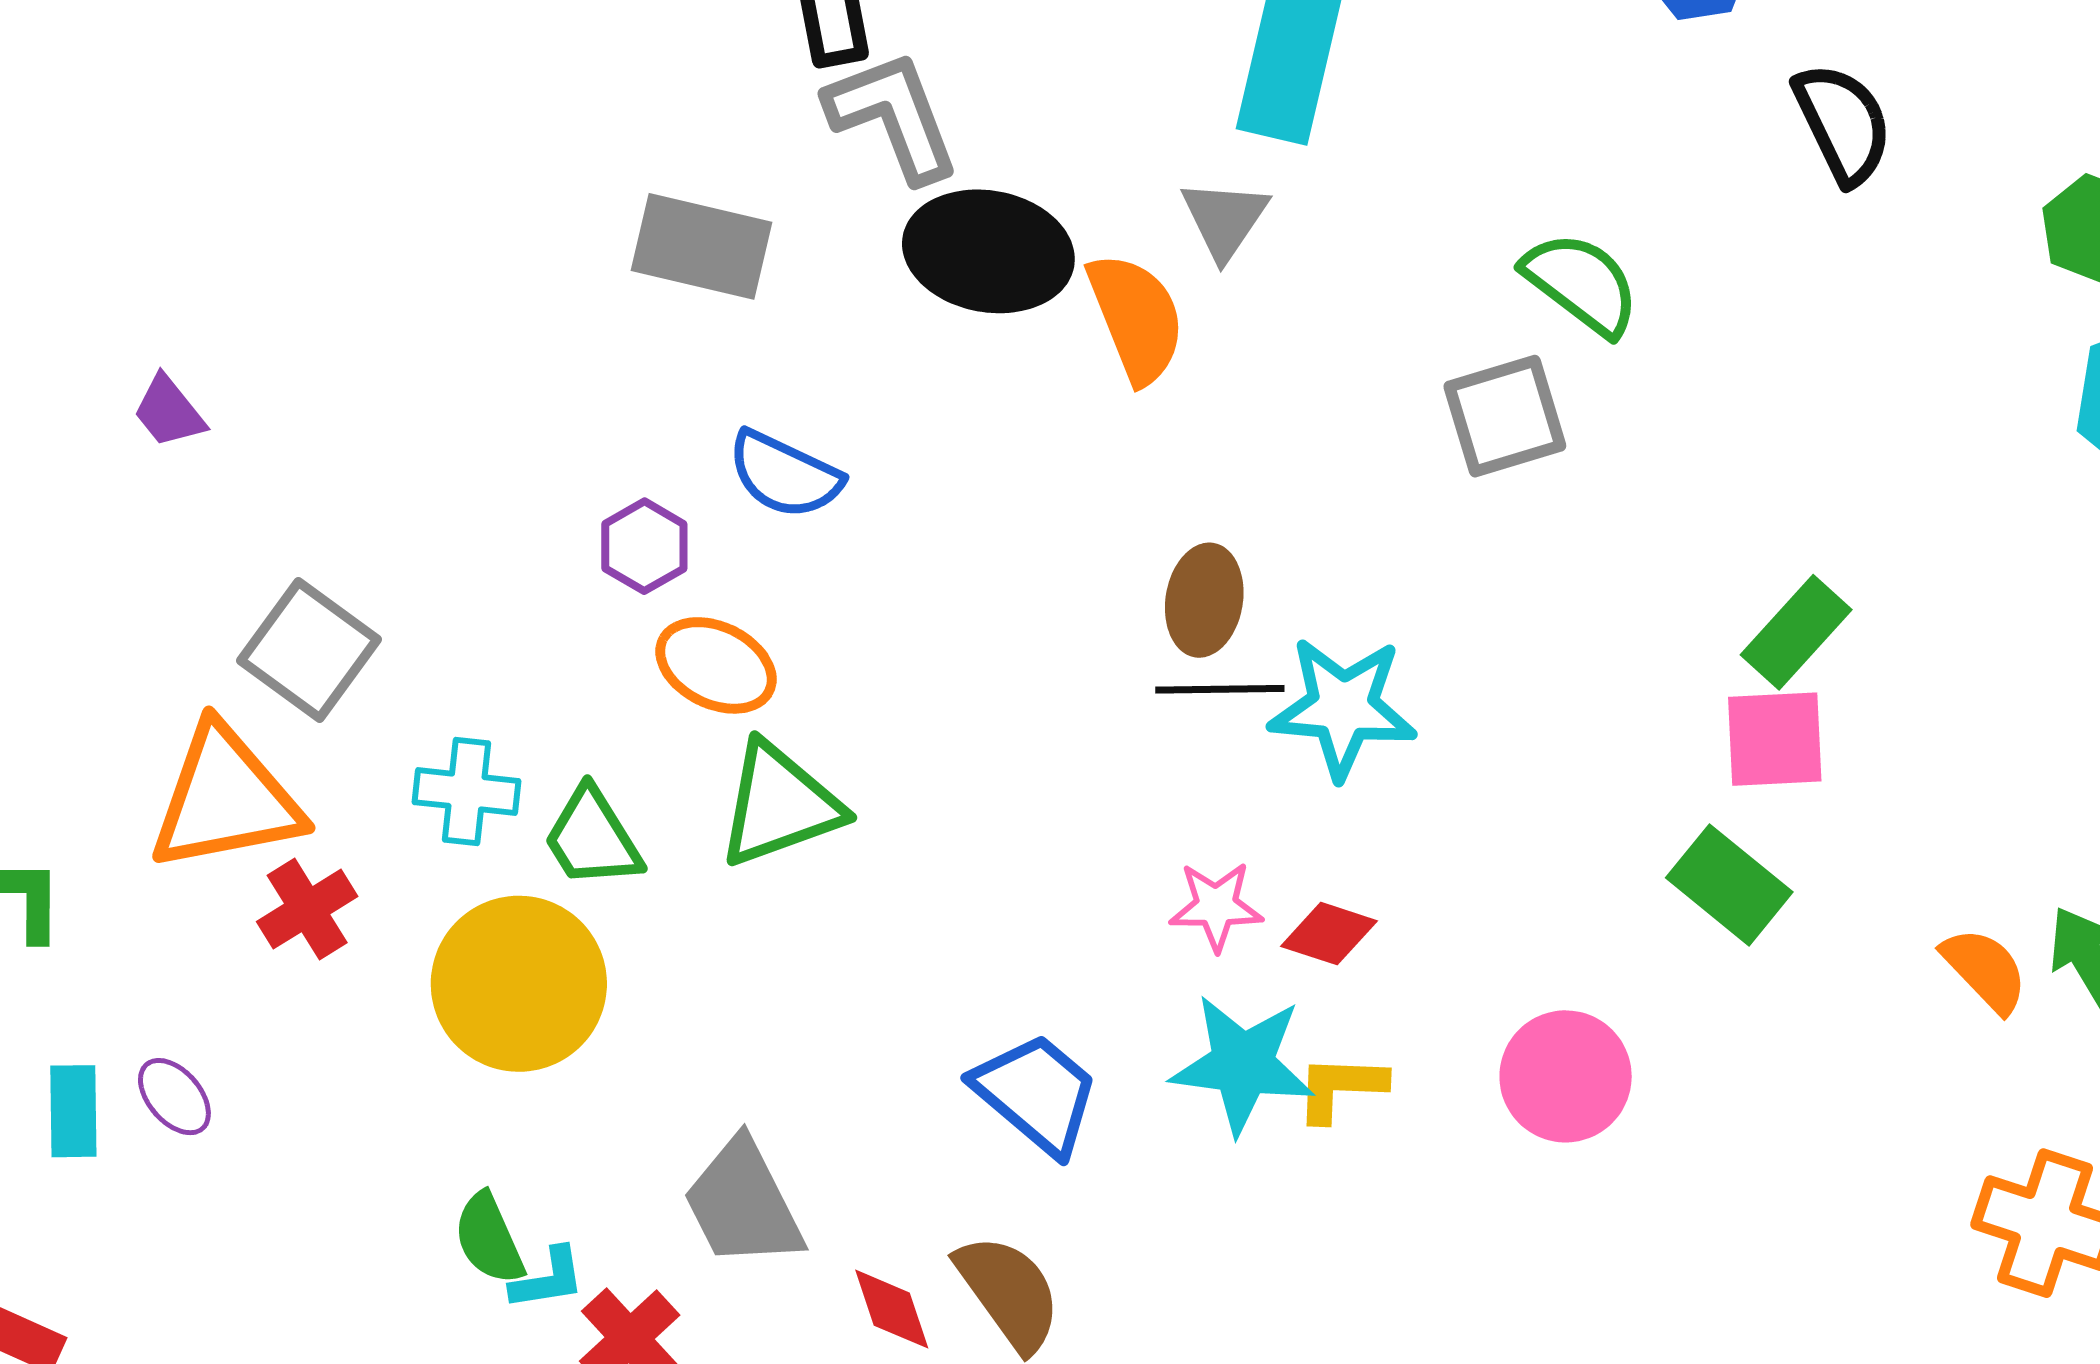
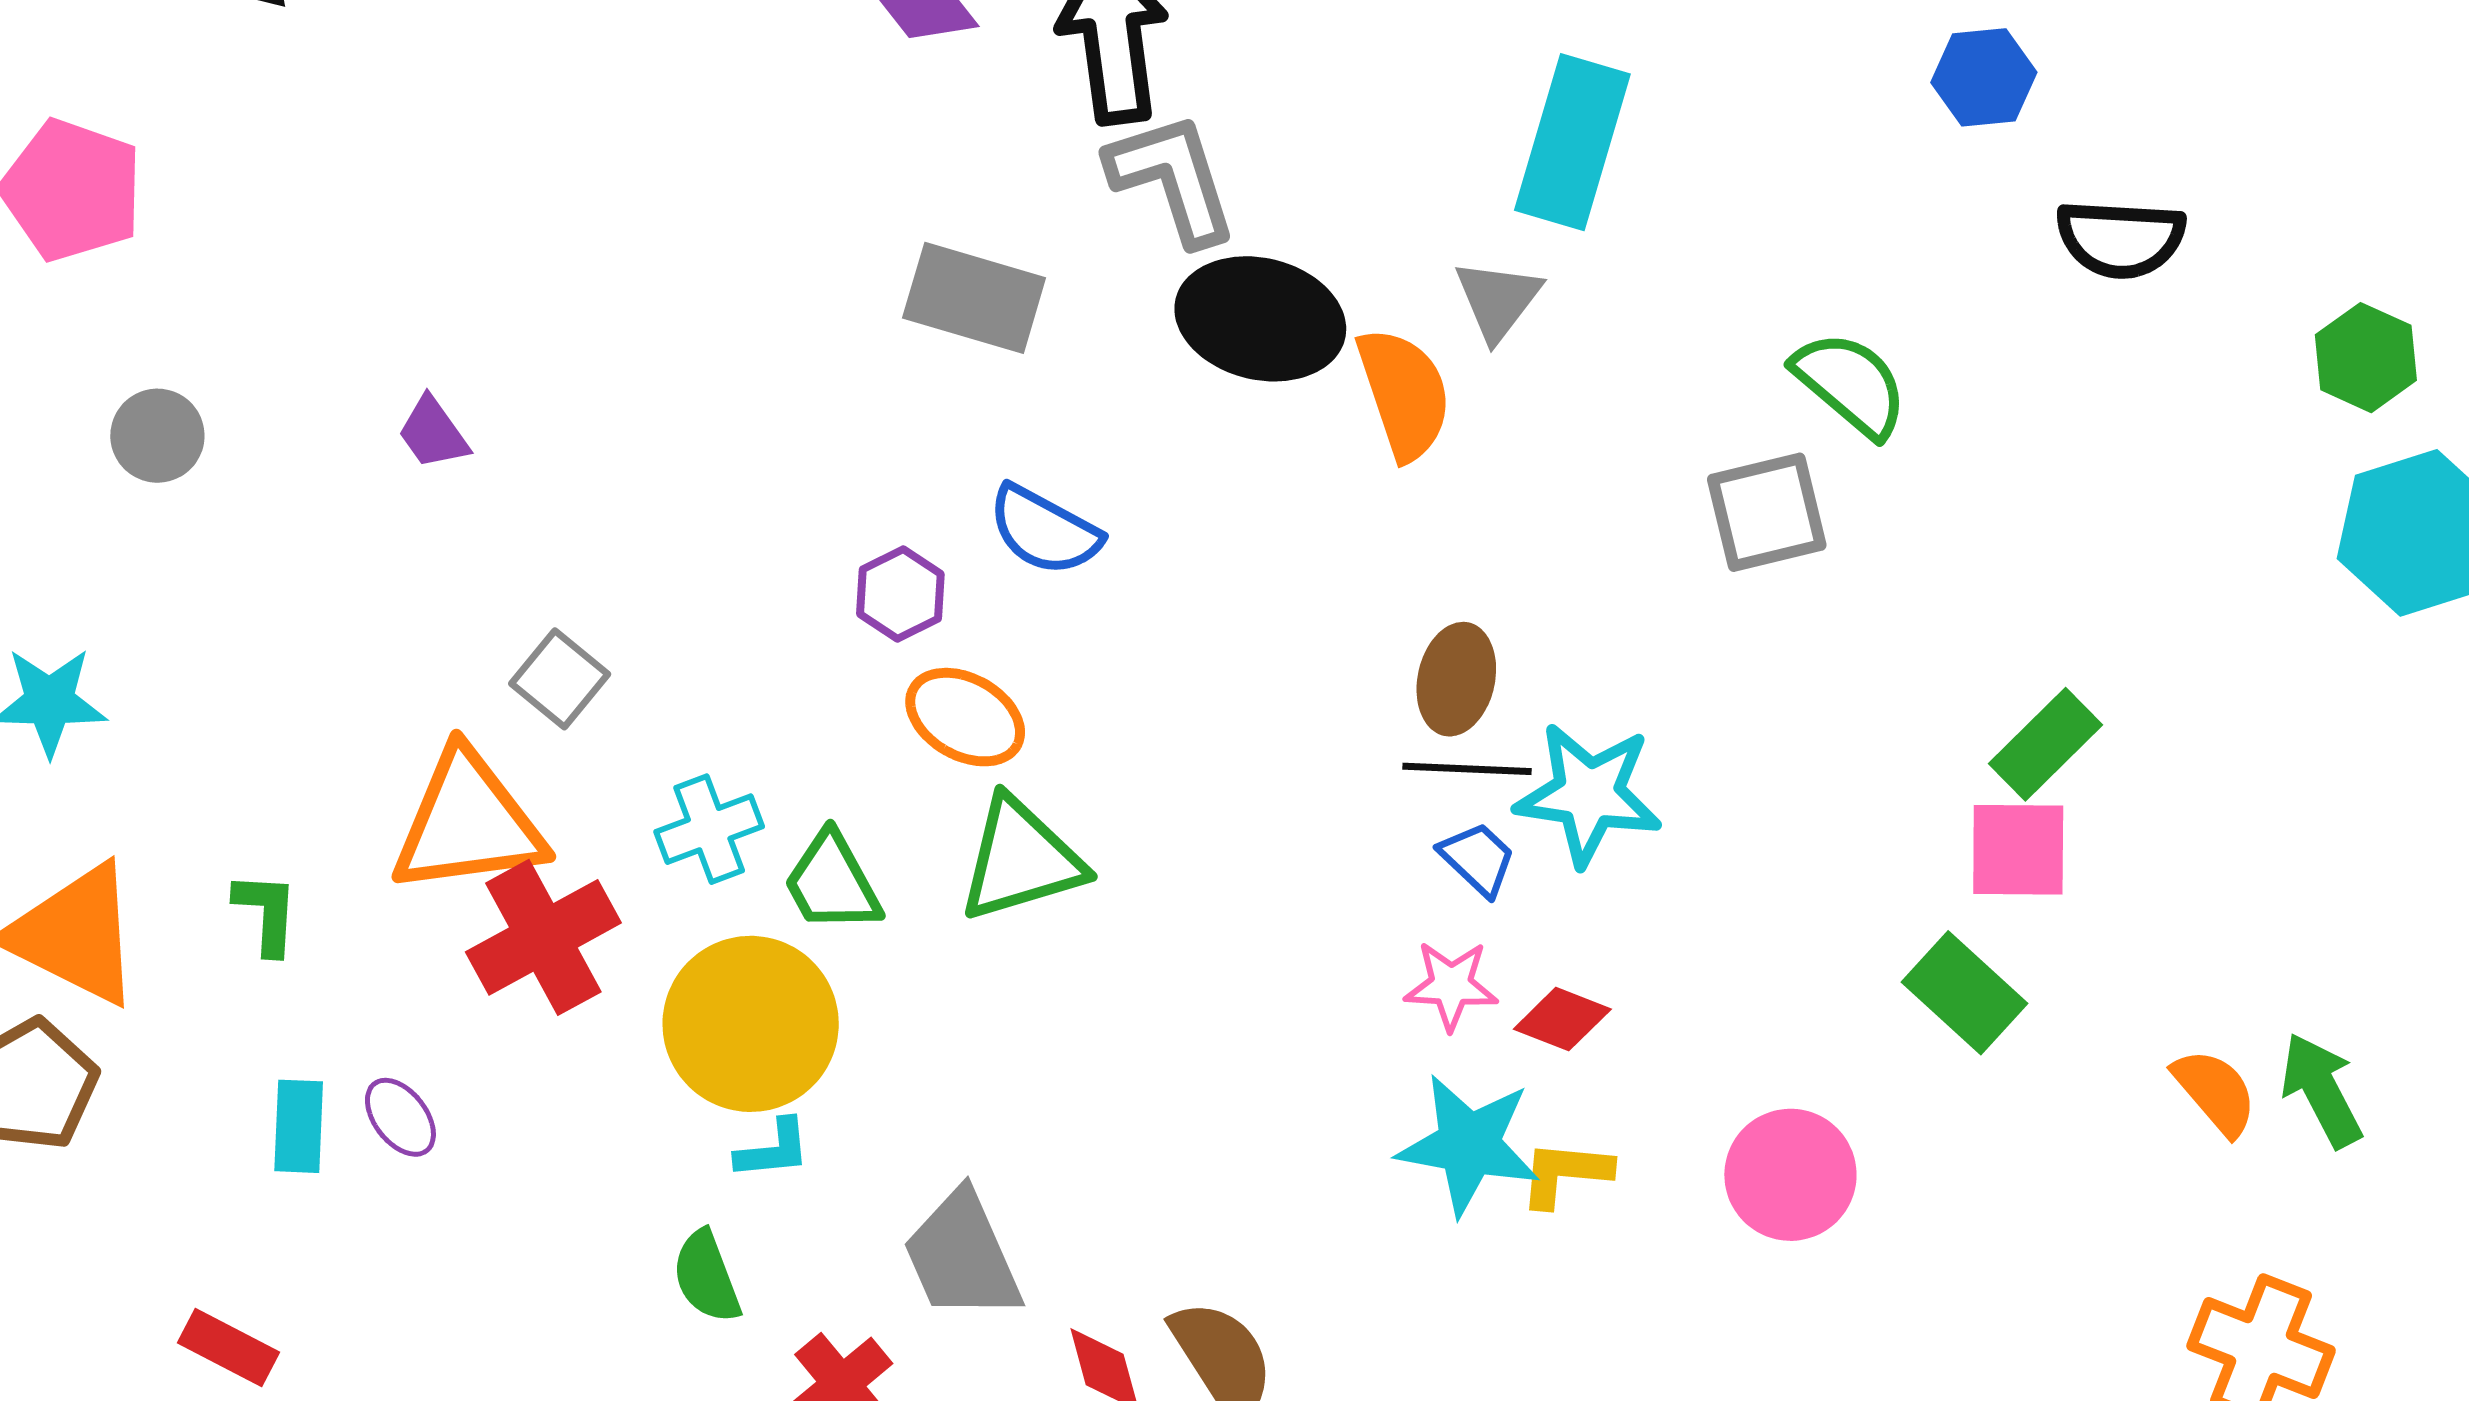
black semicircle: (1843, 123) -> (2121, 239), turned 116
gray square: (309, 650) -> (560, 679), size x0.7
cyan cross: (467, 792) -> (709, 829), turned -30
red cross: (307, 909) -> (543, 937), size x1.5
blue trapezoid: (1036, 1094) -> (1478, 859), moved, size x0.6
cyan L-shape: (548, 1279) -> (773, 1149), moved

